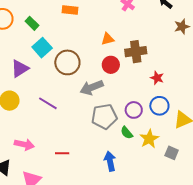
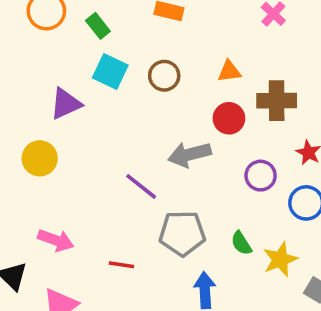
cyan square: (42, 48) -> (110, 71), turned -30
brown circle: (67, 62) -> (164, 76), moved, size x0.7
purple line: (48, 103) -> (141, 186), moved
purple circle: (134, 110) -> (261, 176), moved
gray pentagon: (104, 117) -> (182, 233), moved

